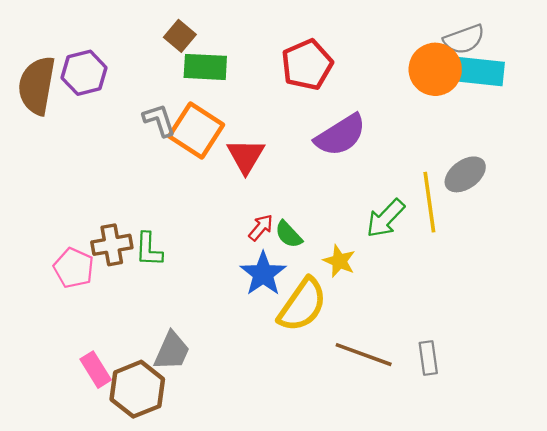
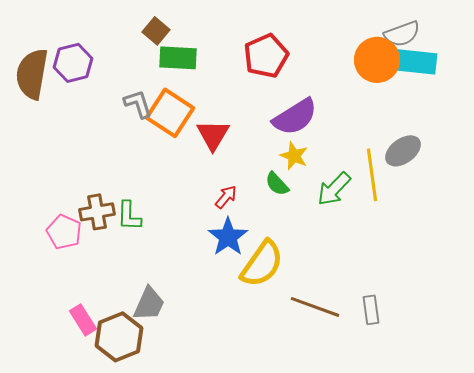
green semicircle: (289, 234) -> (277, 184), moved
yellow star: (339, 261) -> (294, 156), moved

